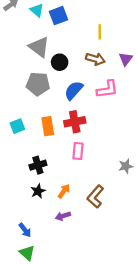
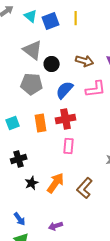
yellow line: (100, 32) -> (76, 18), moved
black cross: (38, 165) -> (19, 159), moved
orange arrow: (64, 191) -> (56, 183), size x1.5
purple arrow: (63, 216) -> (56, 226), moved

